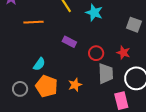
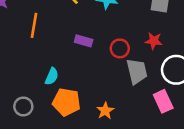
orange line: (34, 22) -> (34, 25), turned -66
orange star: (75, 85) -> (105, 111), moved
gray circle: (20, 89) -> (23, 106), moved

